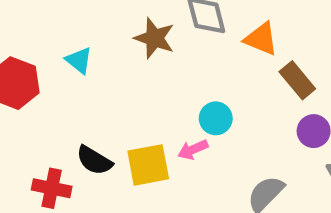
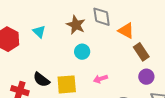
cyan circle: (216, 118) -> (82, 52), moved
pink arrow: (193, 150) -> (100, 79), moved

